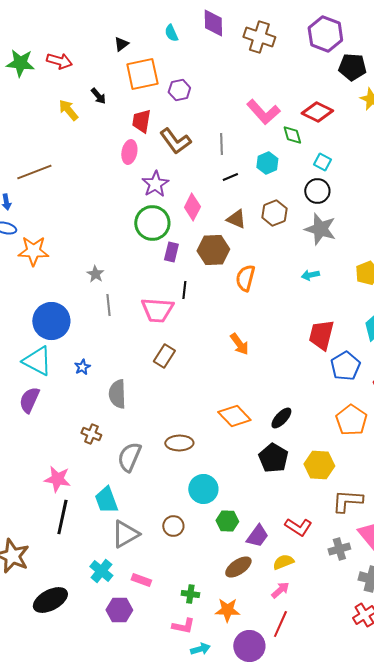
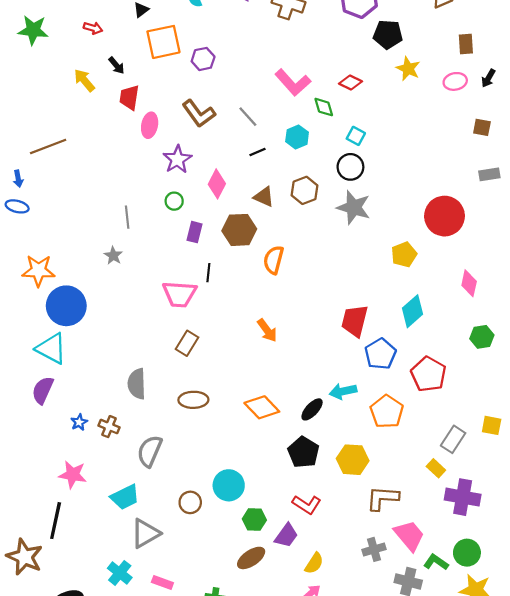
red arrow: (59, 61) -> (93, 28), moved, size x0.7
red diamond: (317, 112) -> (350, 82), size x0.7
red trapezoid: (141, 121) -> (129, 97), moved
gray line: (221, 144) -> (248, 117), turned -40
green circle: (152, 223) -> (174, 201), size x0.5
orange star: (33, 251) -> (38, 271), moved
cyan arrow: (310, 275) -> (343, 391), moved, size x1.4
gray line: (108, 305) -> (127, 217), moved
blue star: (82, 367) -> (79, 422), moved
brown ellipse: (179, 443) -> (193, 400), moved
cyan trapezoid: (106, 500) -> (125, 497), turned -96
black line: (62, 517) -> (56, 521), moved
brown circle: (173, 526) -> (190, 502), moved
red L-shape: (298, 527) -> (307, 505), moved
yellow semicircle: (283, 562) -> (314, 563), turned 145
brown ellipse: (238, 567) -> (251, 558), moved

